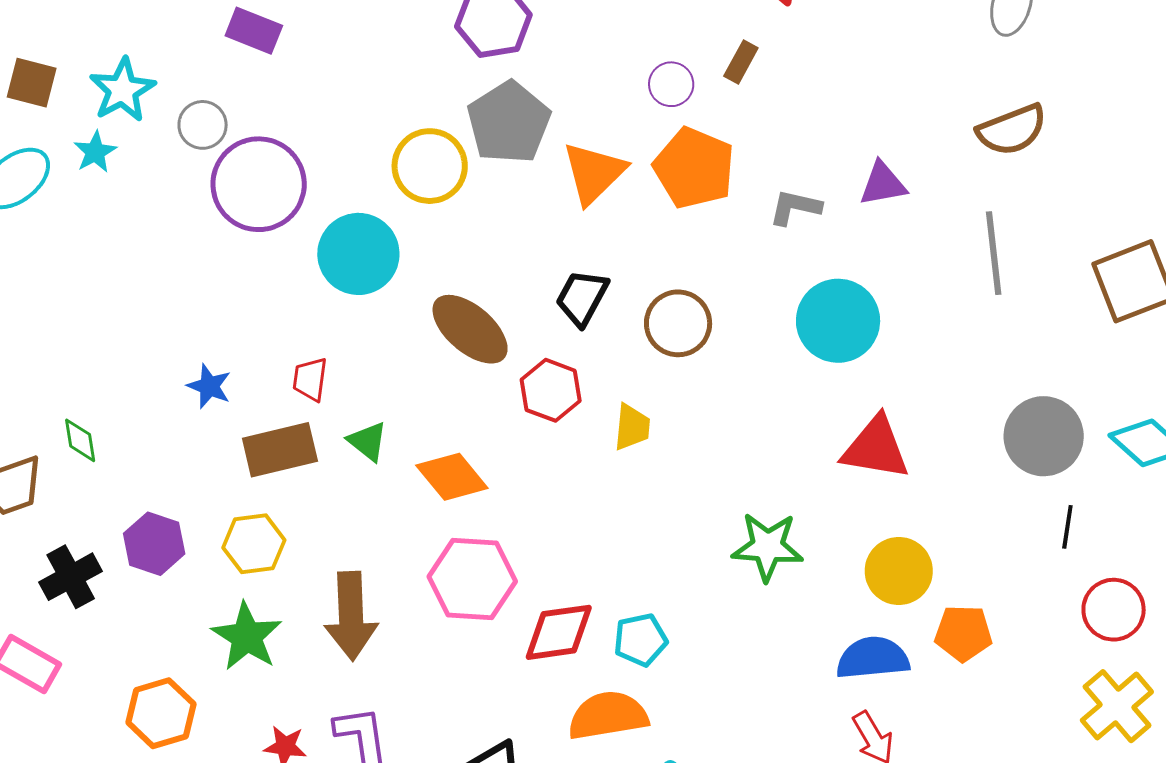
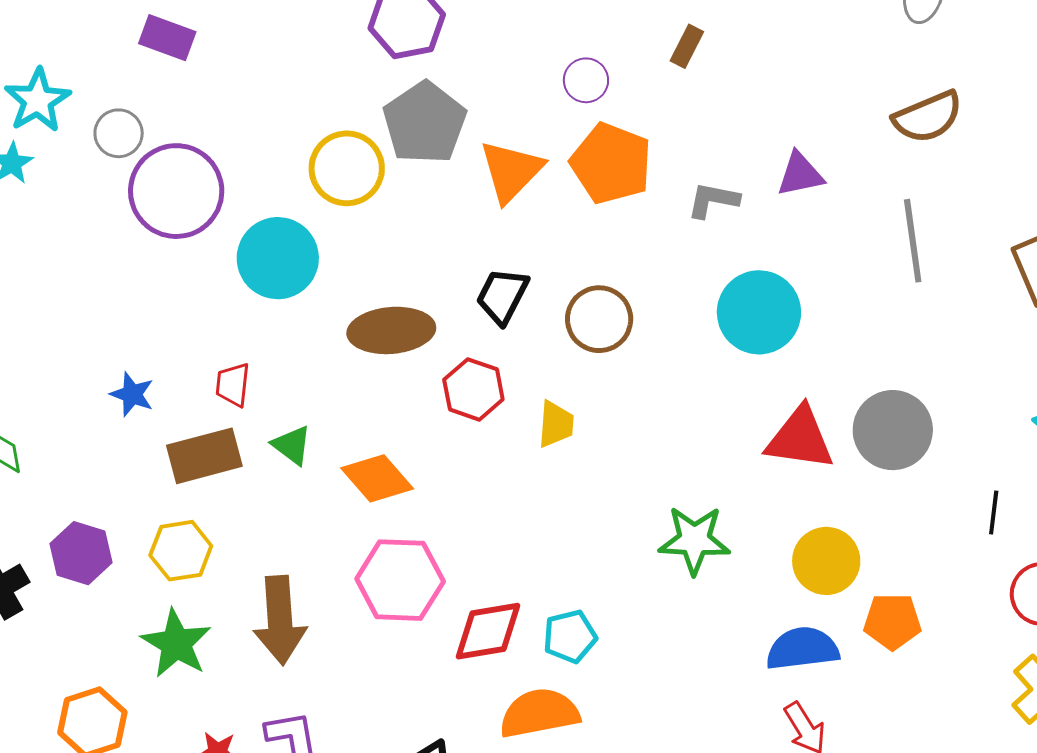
brown rectangle: (741, 62) -> (687, 46), moved
brown ellipse: (470, 329) -> (391, 330), turned -44
gray circle: (1044, 436) -> (893, 430), moved

